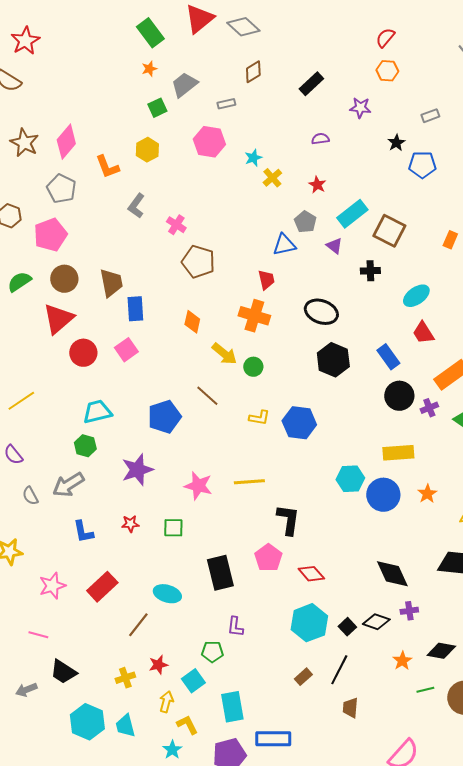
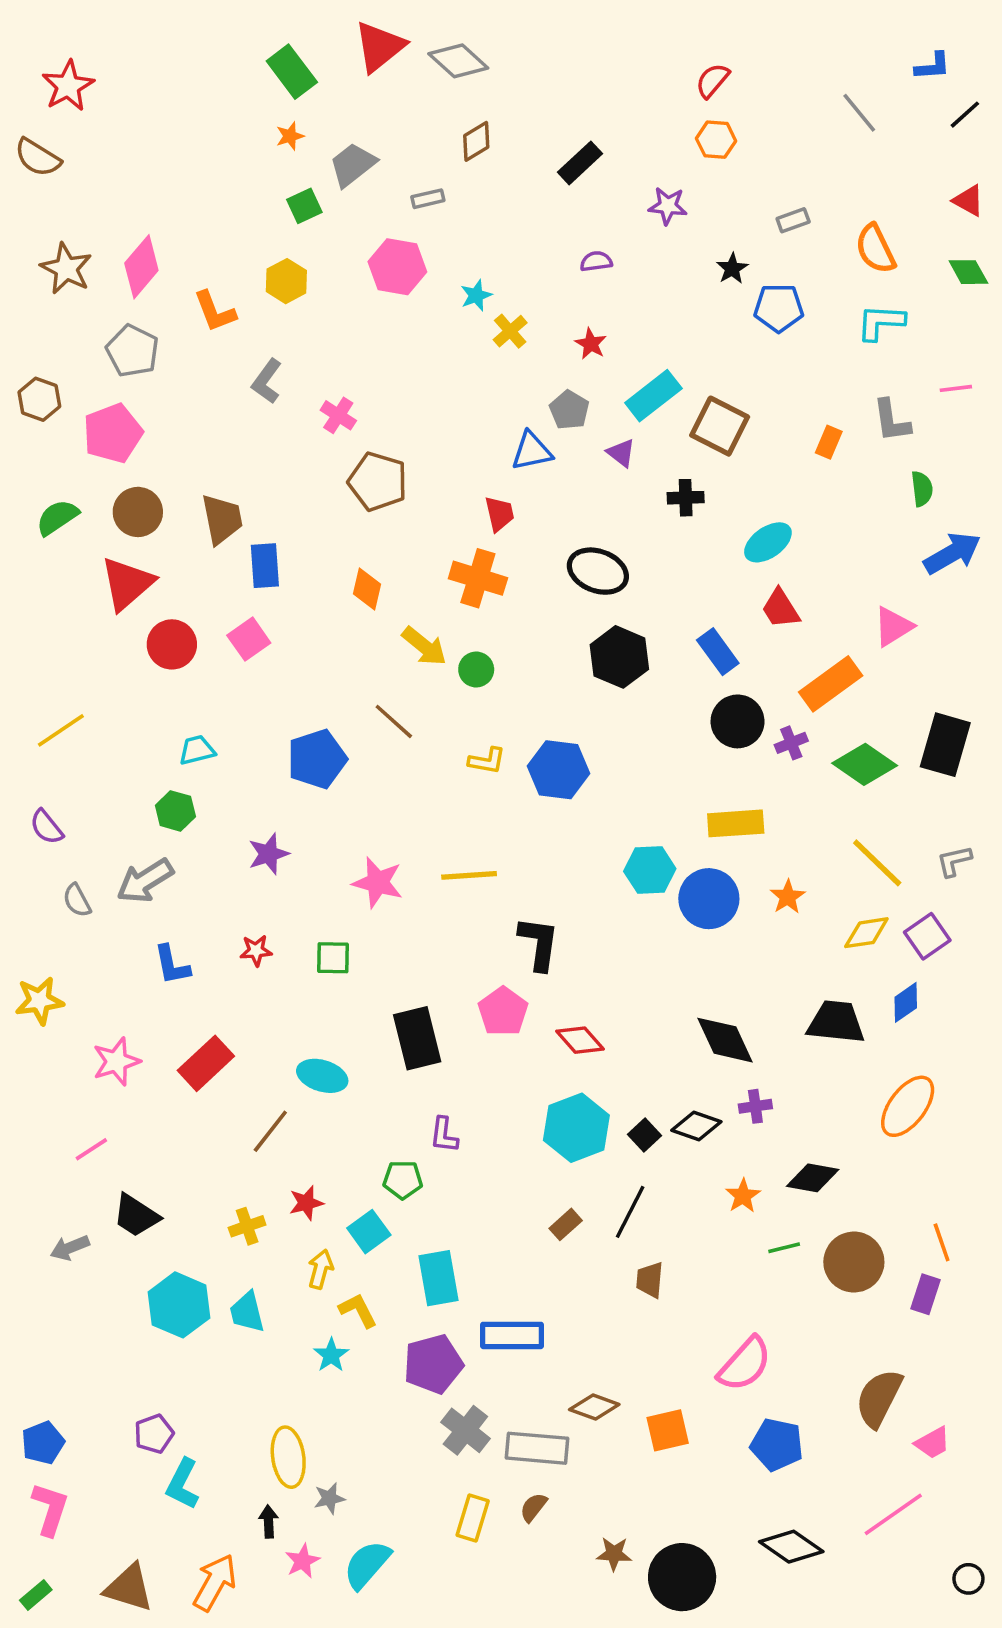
cyan trapezoid: (97, 412) -> (197, 750), size x0.7
purple star: (137, 470) -> (269, 854), size x0.7
pink line: (38, 635) -> (91, 1149), turned -48

